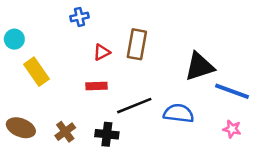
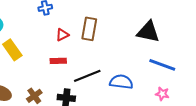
black triangle: (199, 66) -> (148, 32), moved, turned 30

